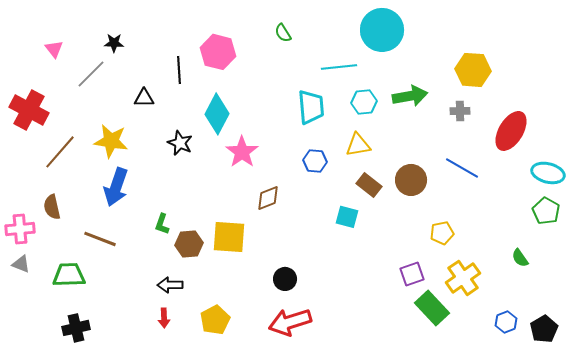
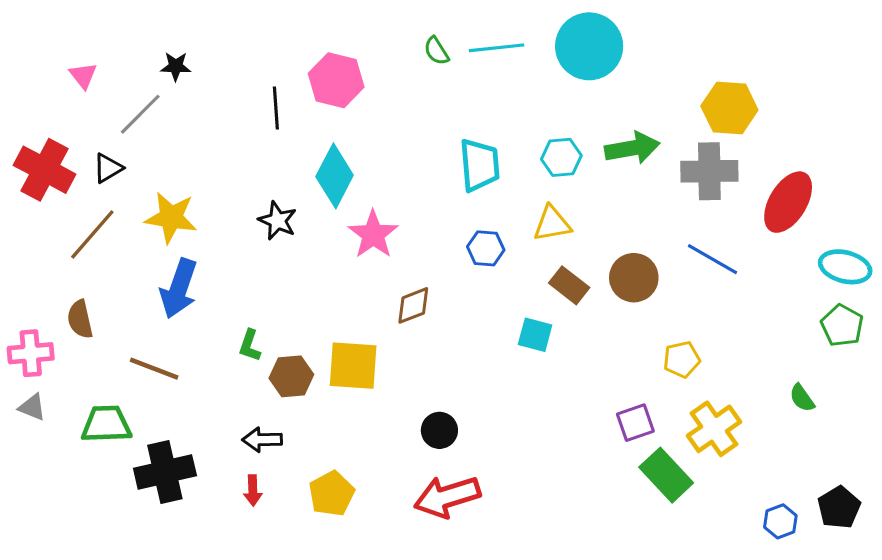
cyan line: (339, 67) -> (497, 48), moved
black triangle: (144, 98) -> (108, 168), moved, turned -30
gray cross: (460, 111) -> (709, 171), size x1.8
blue hexagon: (506, 322) -> (780, 521), moved
black cross: (76, 328) -> (165, 472), moved, size x1.4

